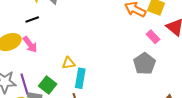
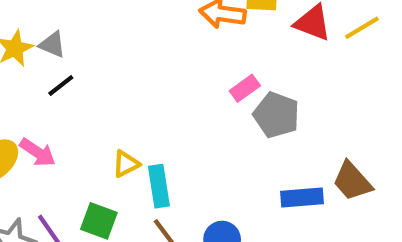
black line: (32, 20) -> (61, 85), moved
pink rectangle: (153, 37) -> (245, 88), moved, turned -64

